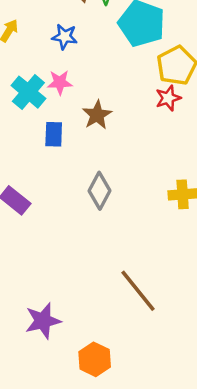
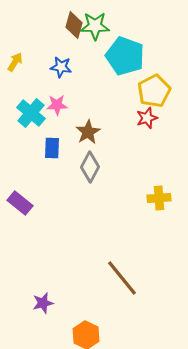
gray diamond: (99, 191) -> (90, 167), moved
purple star: (43, 321) -> (43, 303), size x0.7

